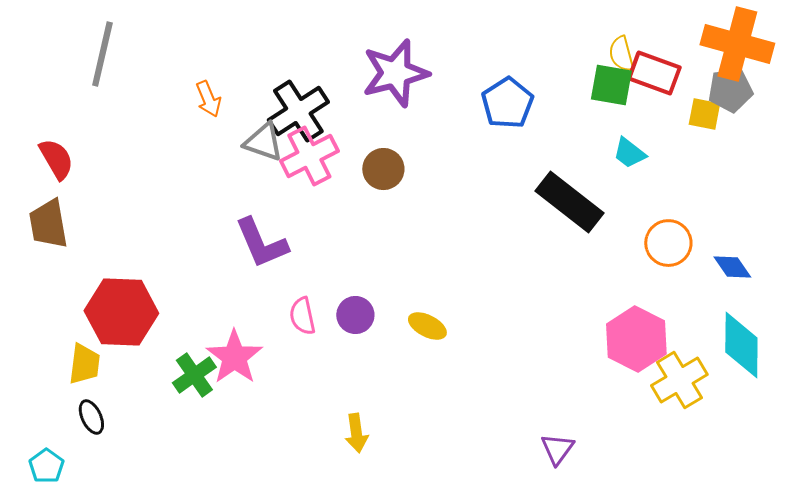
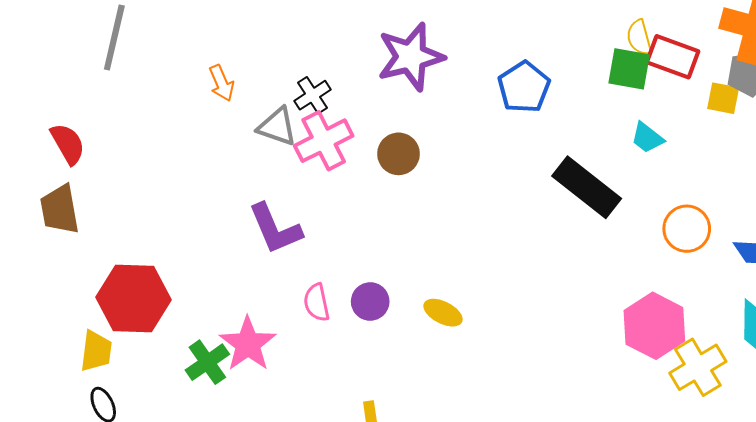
black cross: (298, 111) -> (313, 95), size x0.6

